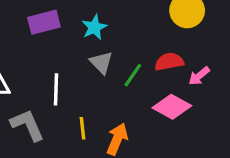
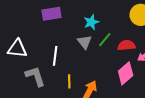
cyan star: (94, 27) -> (91, 22), moved
green line: (133, 75) -> (105, 40), moved
pink diamond: (172, 107) -> (126, 73), turned -75

